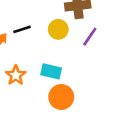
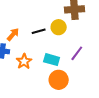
black line: (22, 29) -> (39, 31), moved
purple line: (90, 37) -> (77, 53), moved

